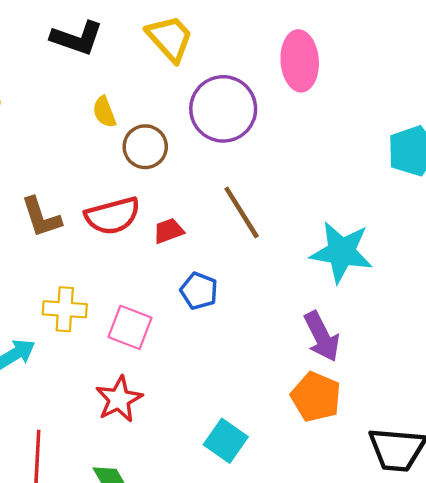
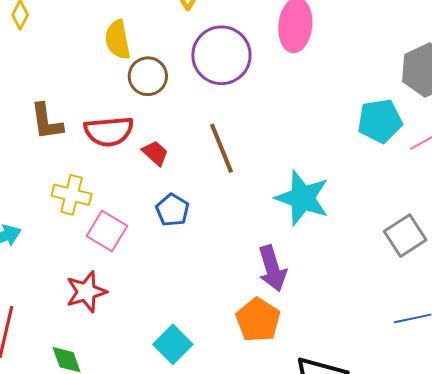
yellow semicircle: (104, 112) -> (118, 40), size x1.4
red trapezoid: (169, 231) -> (155, 153), turned 52
yellow cross: (65, 309) -> (72, 195), moved

